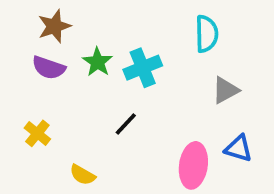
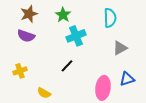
green star: (98, 62) -> (63, 15), moved
yellow cross: (37, 133) -> (20, 71), turned 32
blue triangle: (238, 148) -> (127, 79), turned -35

